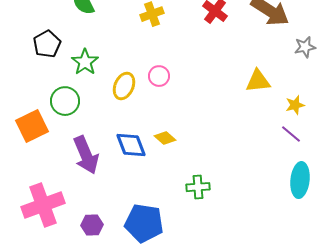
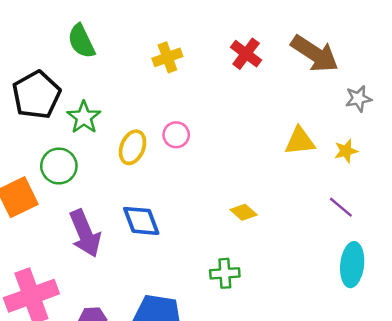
black pentagon: (47, 44) -> (36, 95), size x1.4
yellow star: (295, 105) -> (346, 151), moved
yellow diamond: (165, 138) -> (244, 212), moved

